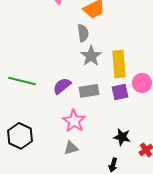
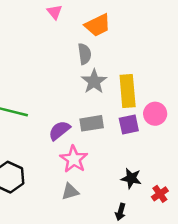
purple semicircle: (62, 86) -> (59, 130), moved

